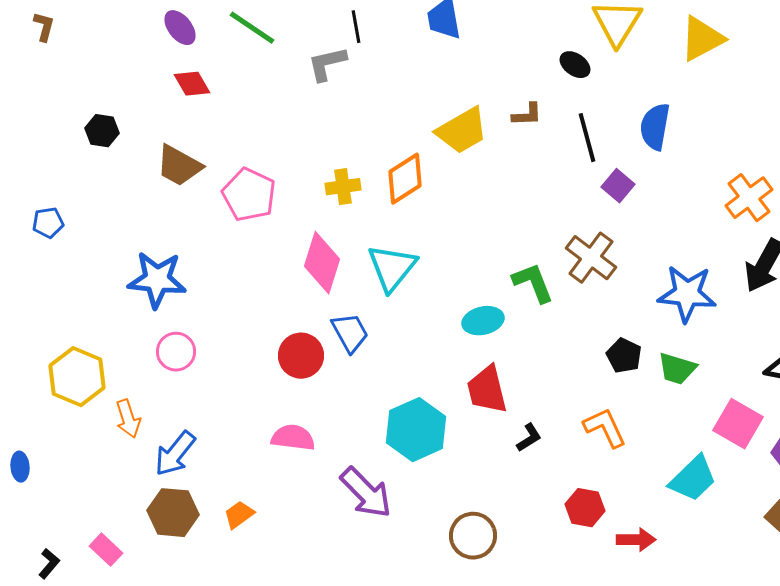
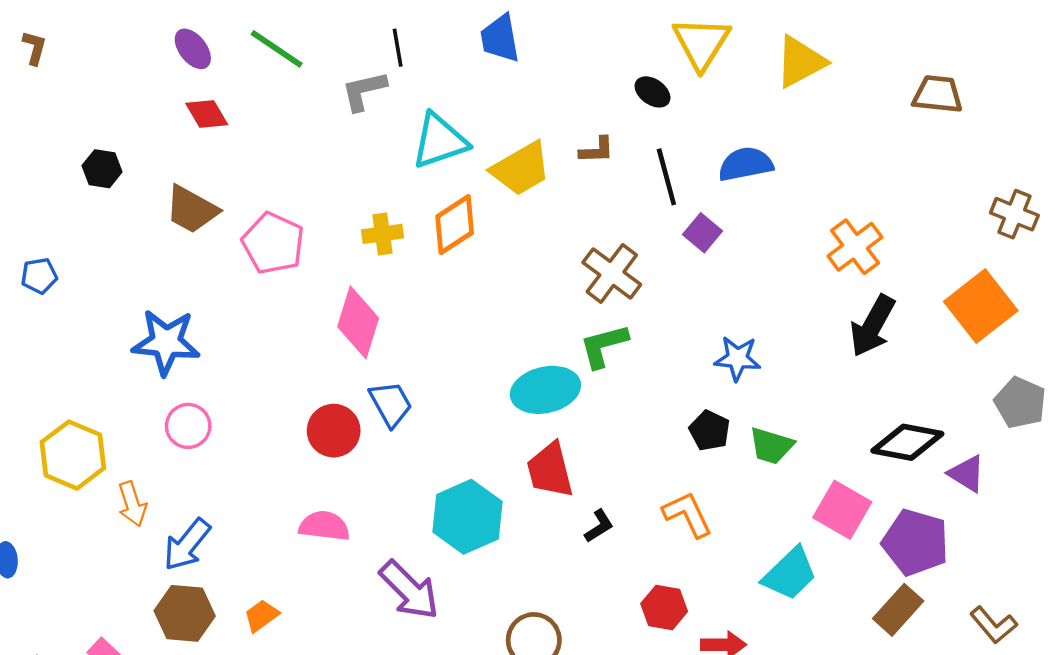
blue semicircle: (655, 127) -> (746, 164), turned 69
brown cross: (591, 258) -> (612, 273), moved
cyan triangle: (392, 268) -> (440, 141), moved, turned 32
green L-shape: (533, 283) -> (604, 346), turned -84
blue star: (687, 294) -> (737, 358), moved, size x0.7
cyan ellipse: (483, 321) -> (545, 390), size x1.4

